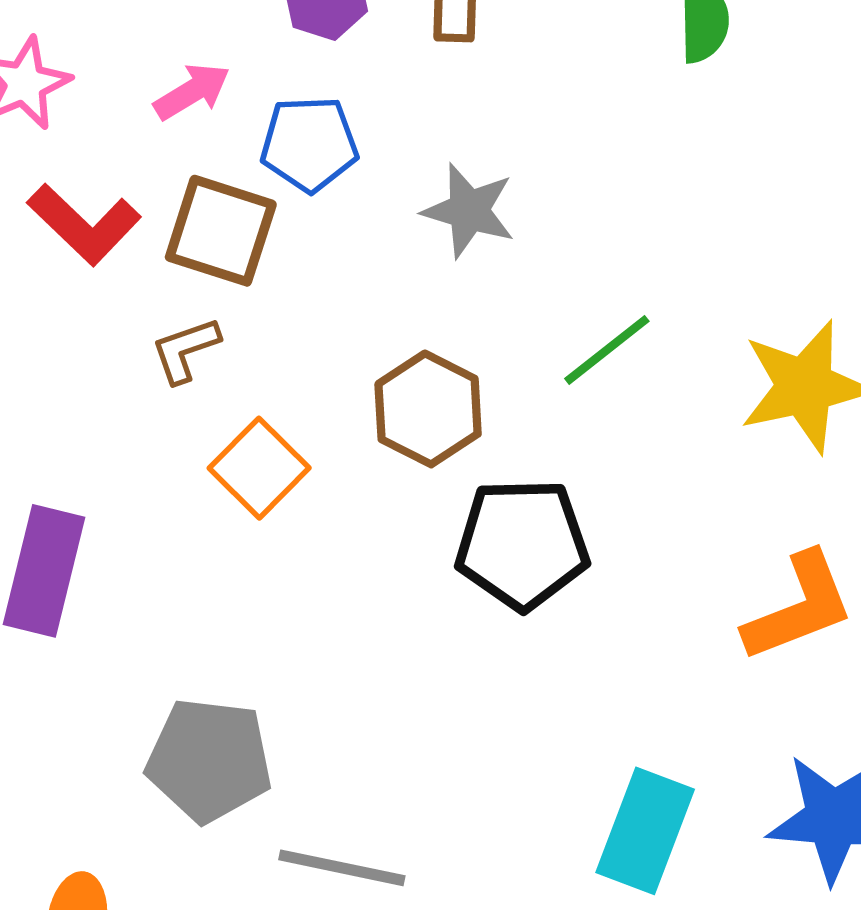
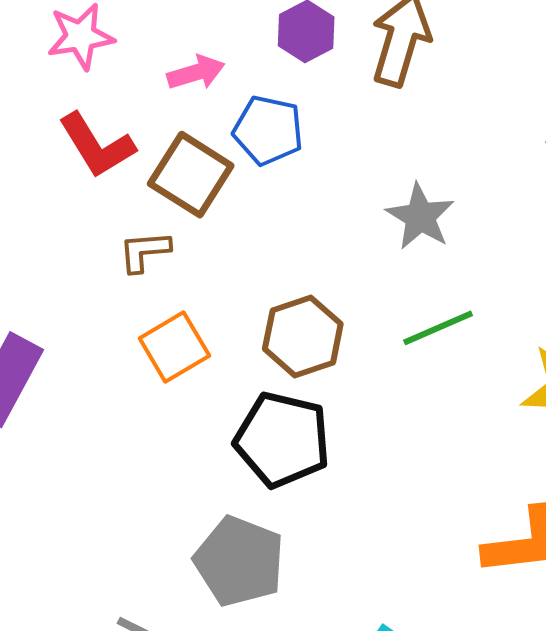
gray star: (469, 211) -> (420, 217), moved
black pentagon: (522, 544) -> (282, 440), moved
gray pentagon: (209, 760) -> (239, 561), moved

